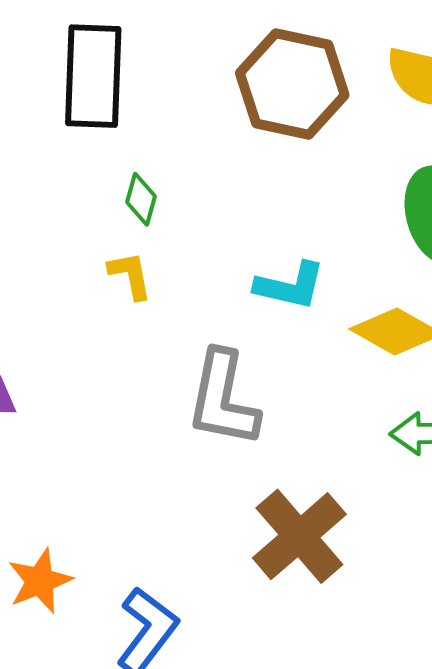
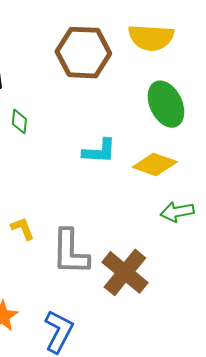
yellow L-shape: (130, 275) -> (23, 228), moved
gray L-shape: (223, 399) -> (70, 252), moved

